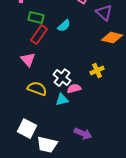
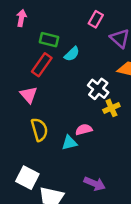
green rectangle: (36, 18) -> (49, 40), moved
white cross: (62, 78) -> (98, 89), moved
yellow semicircle: (37, 89) -> (39, 130), turned 54

